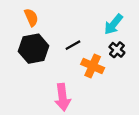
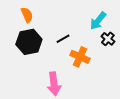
black cross: (117, 50) -> (108, 39), moved

